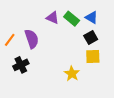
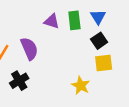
blue triangle: (92, 18) -> (98, 17), turned 32
green rectangle: (72, 19) -> (74, 20), turned 49

